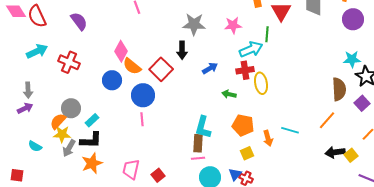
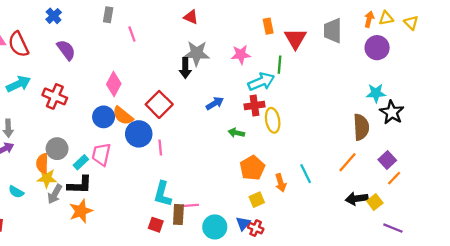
black arrow: (182, 50) -> (185, 68), moved
orange semicircle: (132, 66) -> (123, 116), moved
purple square: (362, 103) -> (387, 160), moved
pink line: (142, 119) -> (160, 148), moved
orange semicircle: (58, 121) -> (42, 163), turned -42
orange pentagon: (243, 125) -> (252, 168), turned 30
cyan L-shape: (203, 127) -> (163, 194), moved
cyan line: (290, 130) -> (306, 174), turned 48
brown rectangle: (198, 143) -> (178, 214), moved
pink line: (198, 158) -> (191, 205), moved
pink trapezoid: (131, 169) -> (101, 154), moved
red square: (158, 175) -> (156, 225), turned -32

